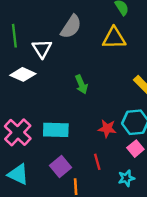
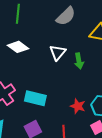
white triangle: (42, 49) -> (58, 53), moved
green arrow: (81, 84) -> (79, 61), moved

